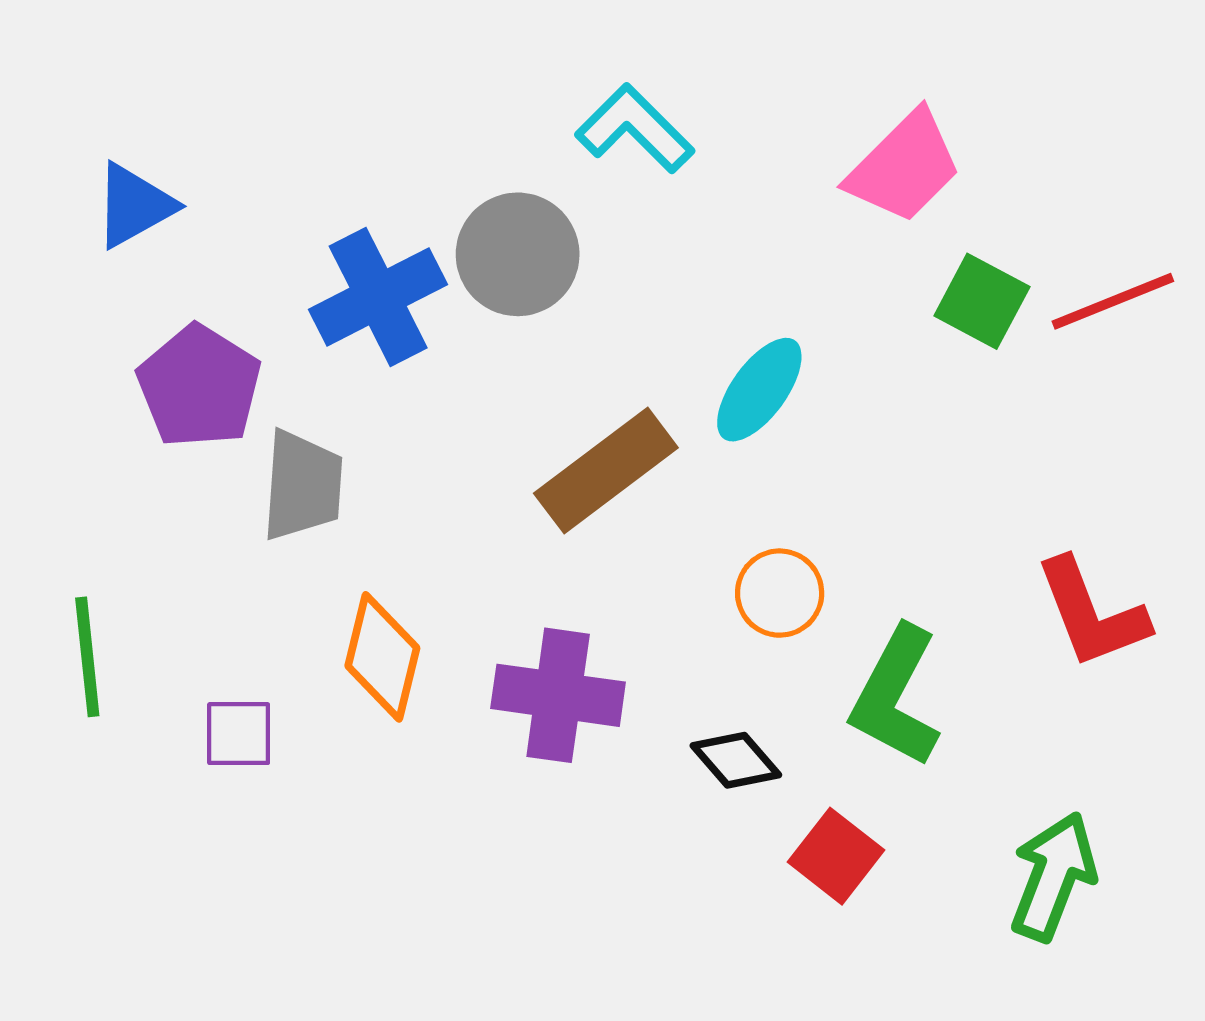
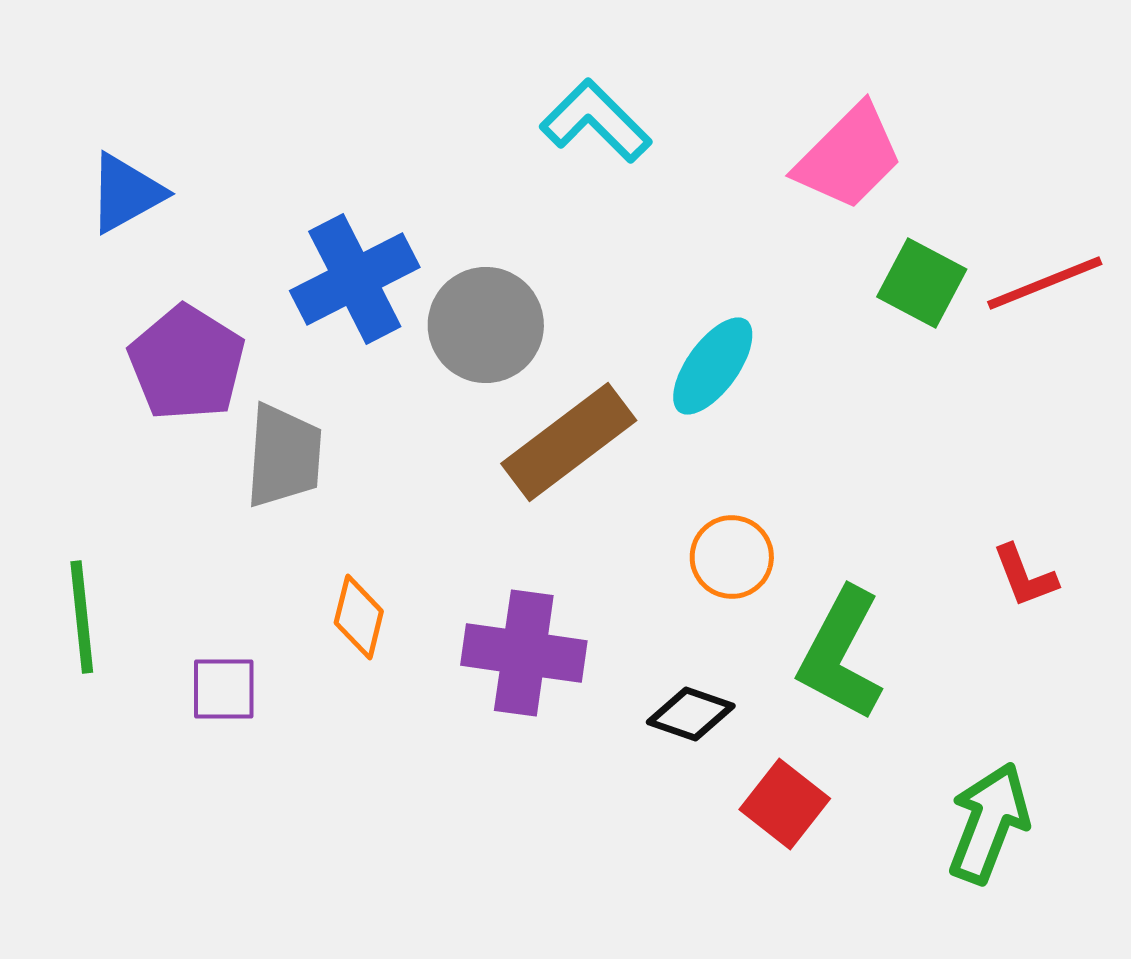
gray circle: (518, 254) -> (486, 325), moved
red L-shape: (1092, 613) -> (1025, 576), size x0.6
orange diamond: (382, 657) -> (359, 617), size x0.7
black diamond: (736, 760) -> (691, 714), turned -30

